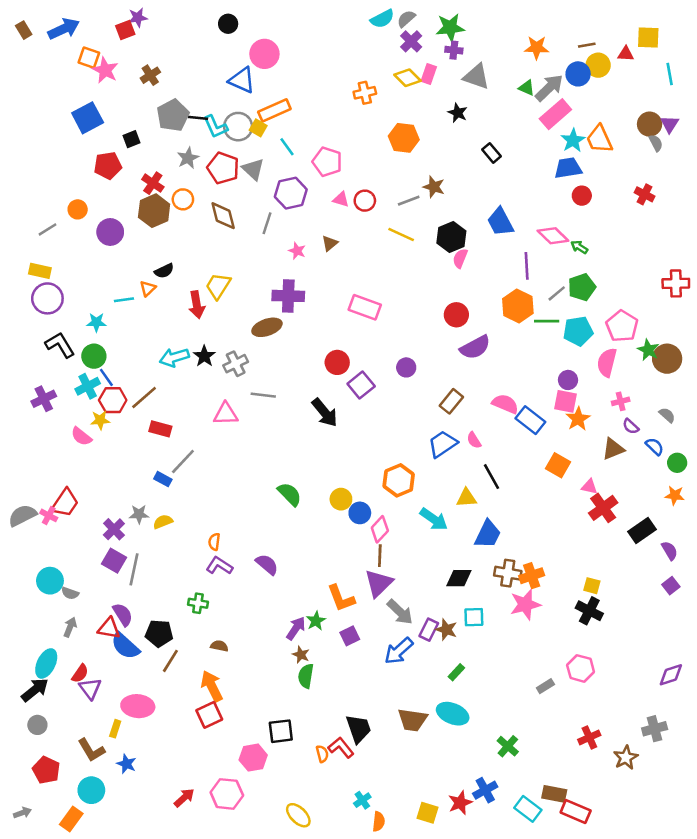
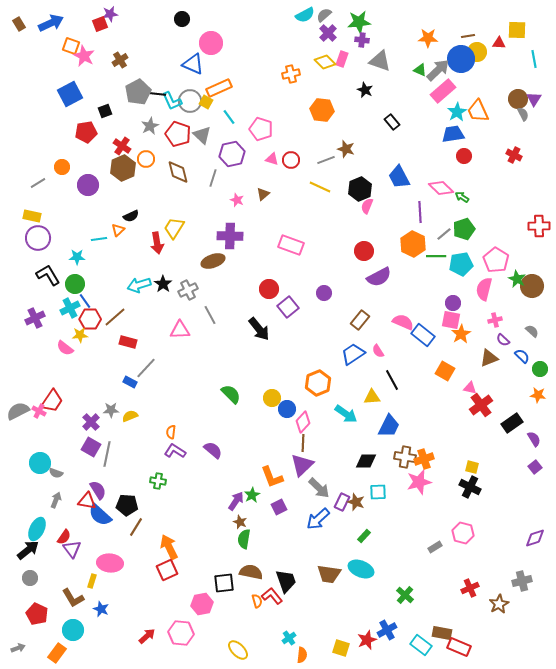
blue circle: (578, 74) -> (461, 59), size x1.4
gray line: (263, 395) -> (210, 315), turned 54
brown semicircle: (219, 646) -> (251, 572), moved, size x1.6

